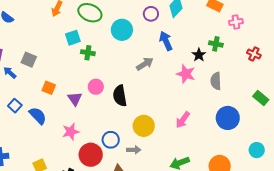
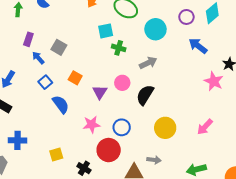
blue arrow: (166, 41) -> (198, 46), turned -36
gray arrow: (145, 64) -> (148, 63), moved
black semicircle: (120, 96) -> (145, 95), turned 35
blue square: (15, 106) -> (45, 82), moved
blue circle: (111, 140) -> (122, 127), moved
gray arrow: (134, 150) -> (154, 160), moved

